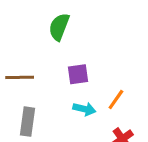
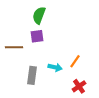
purple square: (78, 74) -> (37, 36), moved
gray rectangle: (27, 122) -> (32, 75), moved

